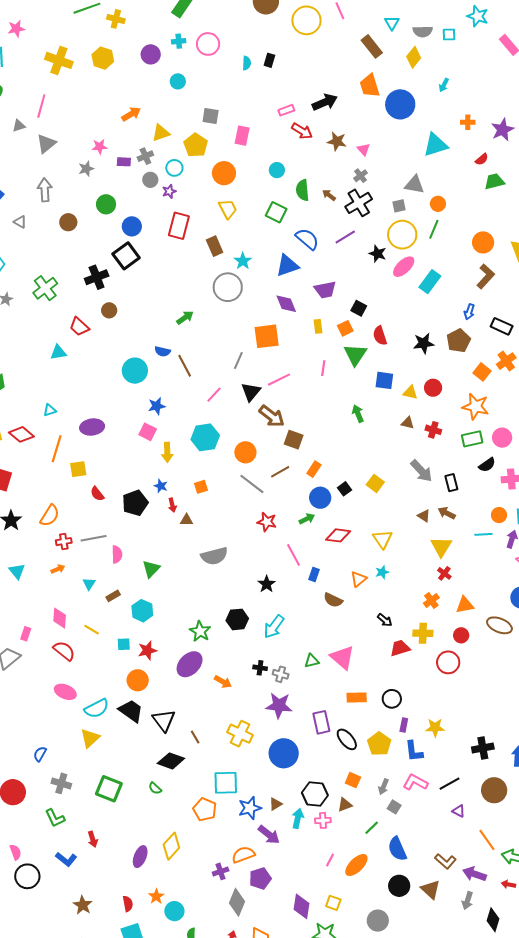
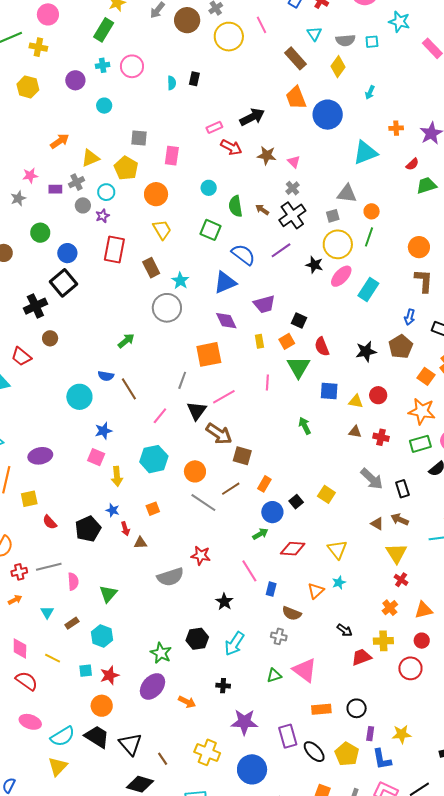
brown L-shape: (486, 276) -> (424, 281), turned -35
red star: (267, 522) -> (201, 555), moved
gray cross: (281, 674) -> (279, 636), moved

